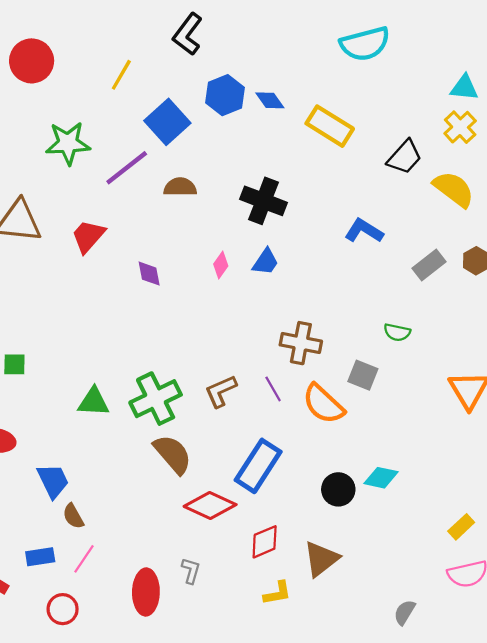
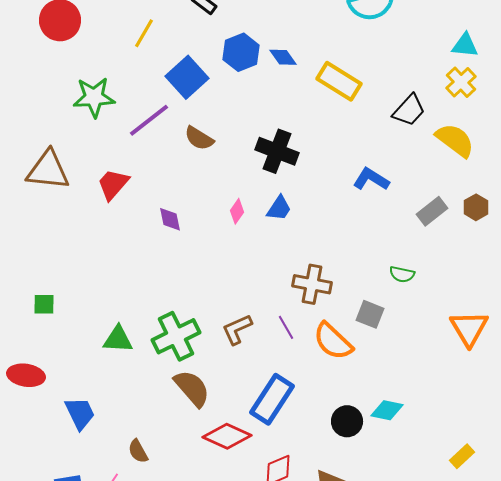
brown semicircle: (180, 187) -> (199, 138), turned -148
brown semicircle: (73, 516) -> (138, 451), moved

